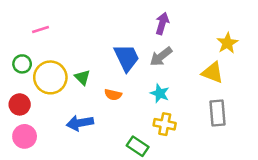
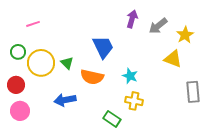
gray arrow: (161, 57) -> (158, 26), moved
orange semicircle: (113, 95) -> (92, 77), size x1.6
gray rectangle: (217, 113) -> (193, 92), moved

